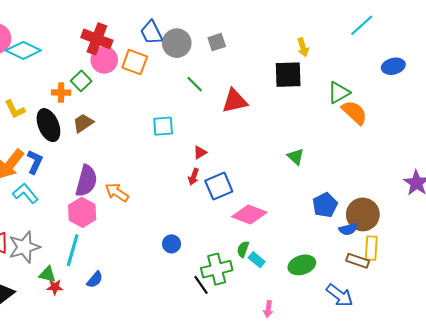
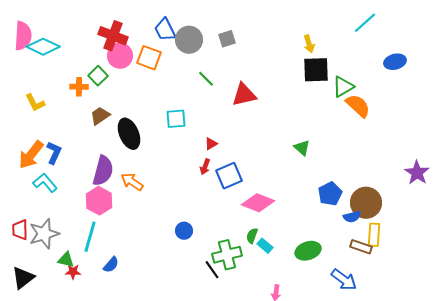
black square: (288, 75) -> (316, 70), moved
black ellipse: (48, 125) -> (129, 134), moved

